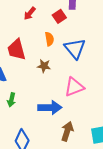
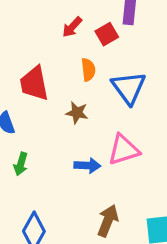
red arrow: (30, 13) -> (72, 27), moved
blue arrow: (50, 108) -> (87, 165), moved, size x0.7

